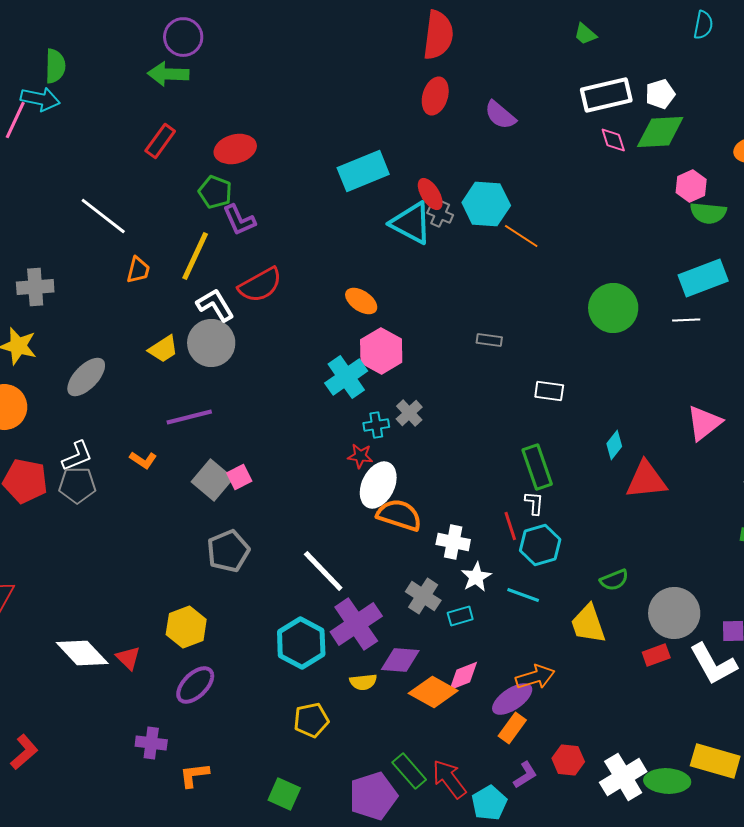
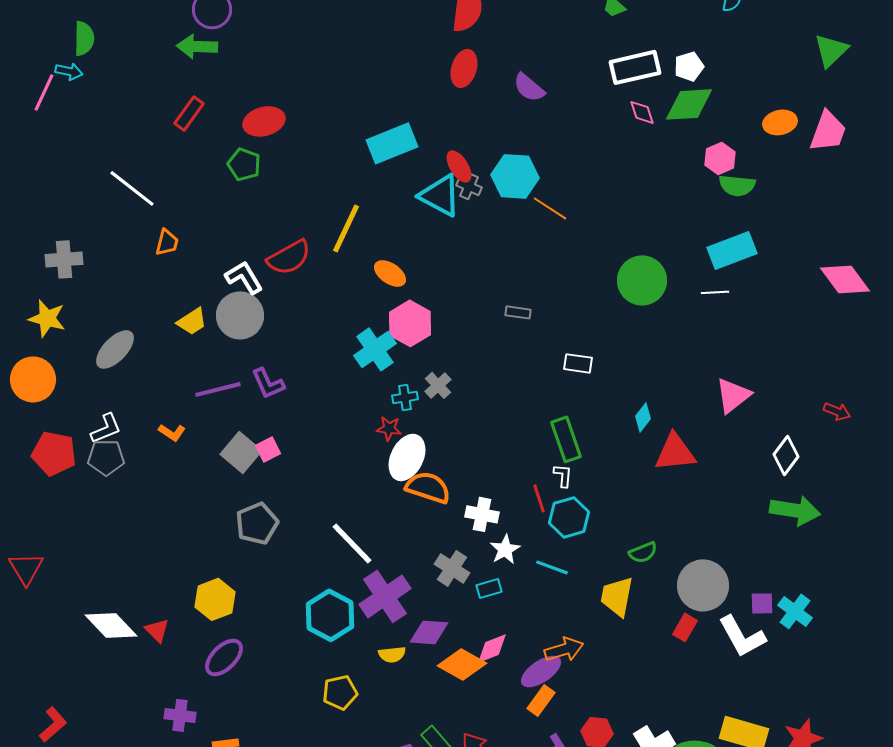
cyan arrow: (40, 99) -> (69, 71), size x0.7
purple L-shape: (239, 220) -> (268, 383), moved
yellow line: (195, 256) -> (346, 228), moved
yellow trapezoid: (588, 624) -> (617, 596), turned 30
red rectangle: (656, 655) -> (685, 627), turned -40

